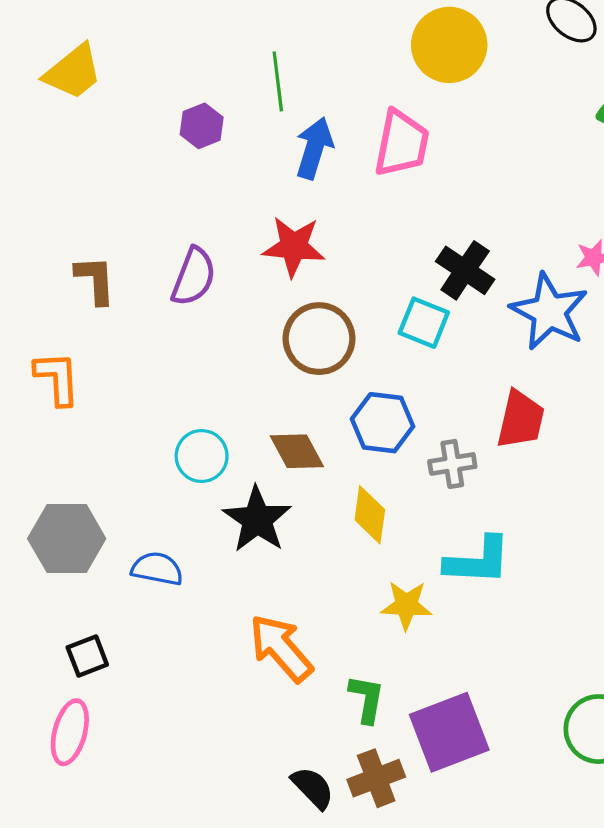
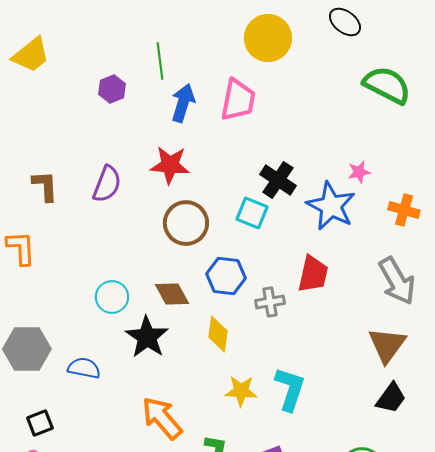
cyan L-shape: (478, 561) -> (290, 389), moved, turned -75

